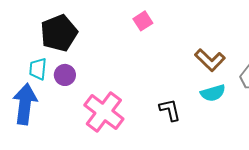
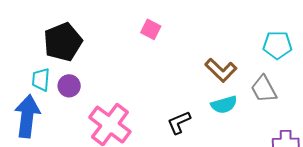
pink square: (143, 21) -> (151, 29), turned -30
black L-shape: (170, 110) -> (179, 122), turned -100

